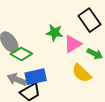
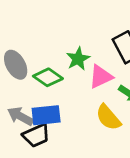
green star: (54, 33) -> (78, 59), turned 30
green diamond: (21, 54) -> (48, 77), moved

